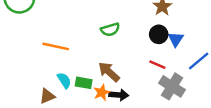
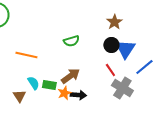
blue triangle: (176, 39) -> (125, 49), size x1.5
red line: (157, 65) -> (110, 70), turned 32
brown arrow: (109, 72) -> (70, 76), turned 102
brown triangle: (47, 96) -> (19, 96), turned -40

